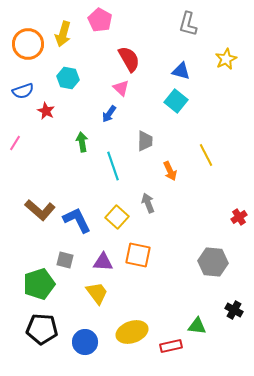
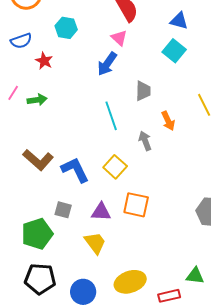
blue arrow: (109, 114) -> (107, 64), size x1.4
green arrow: (82, 142) -> (37, 100), moved, turned 90
gray arrow: (148, 203) -> (145, 141), moved

